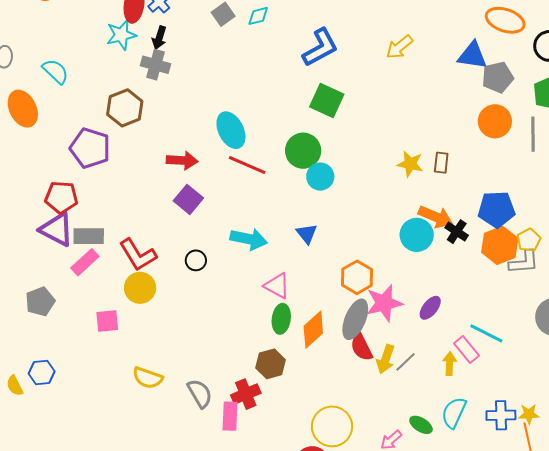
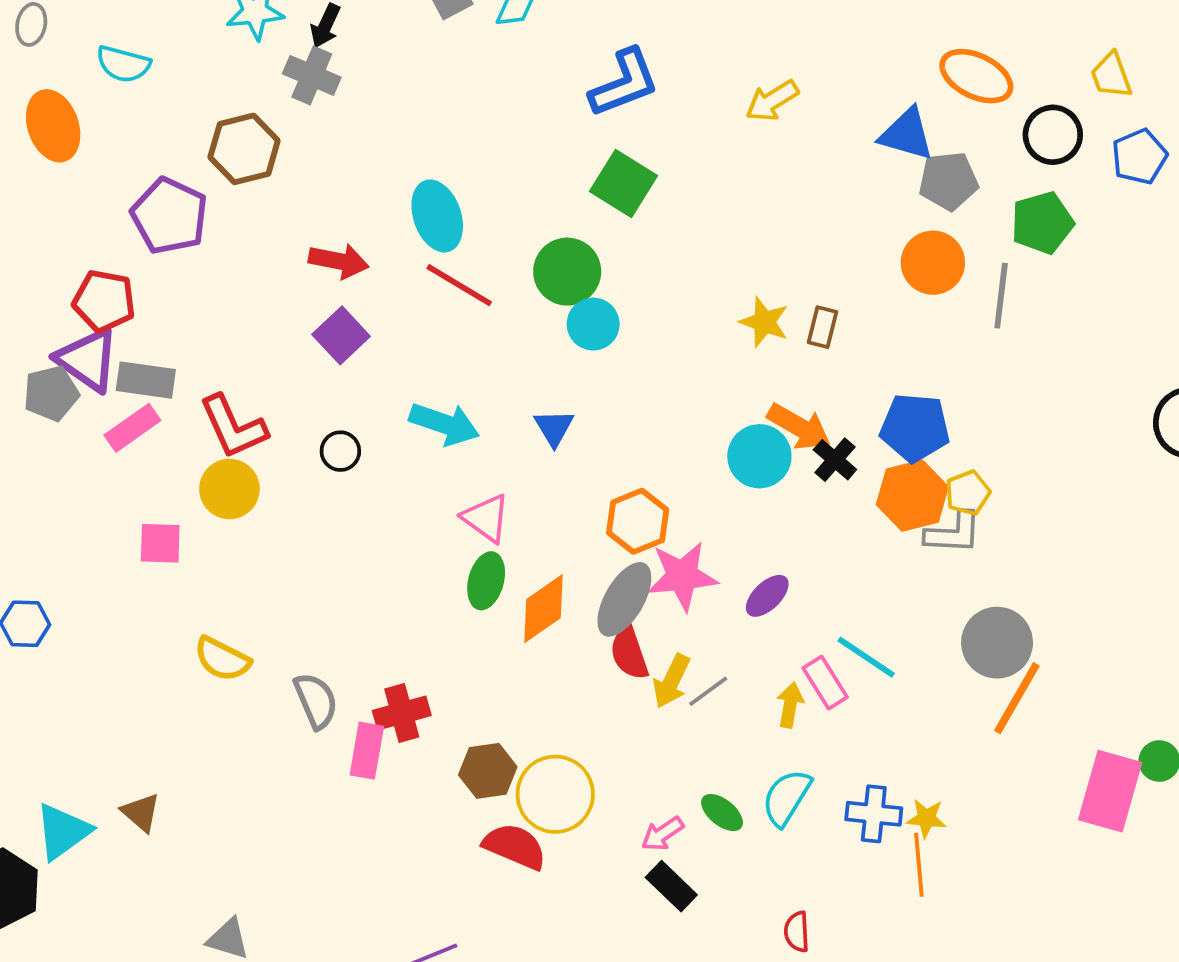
cyan semicircle: (56, 71) -> (123, 64), turned 144
gray pentagon: (40, 301) -> (51, 393), moved
brown hexagon: (271, 364) -> (488, 771), moved

